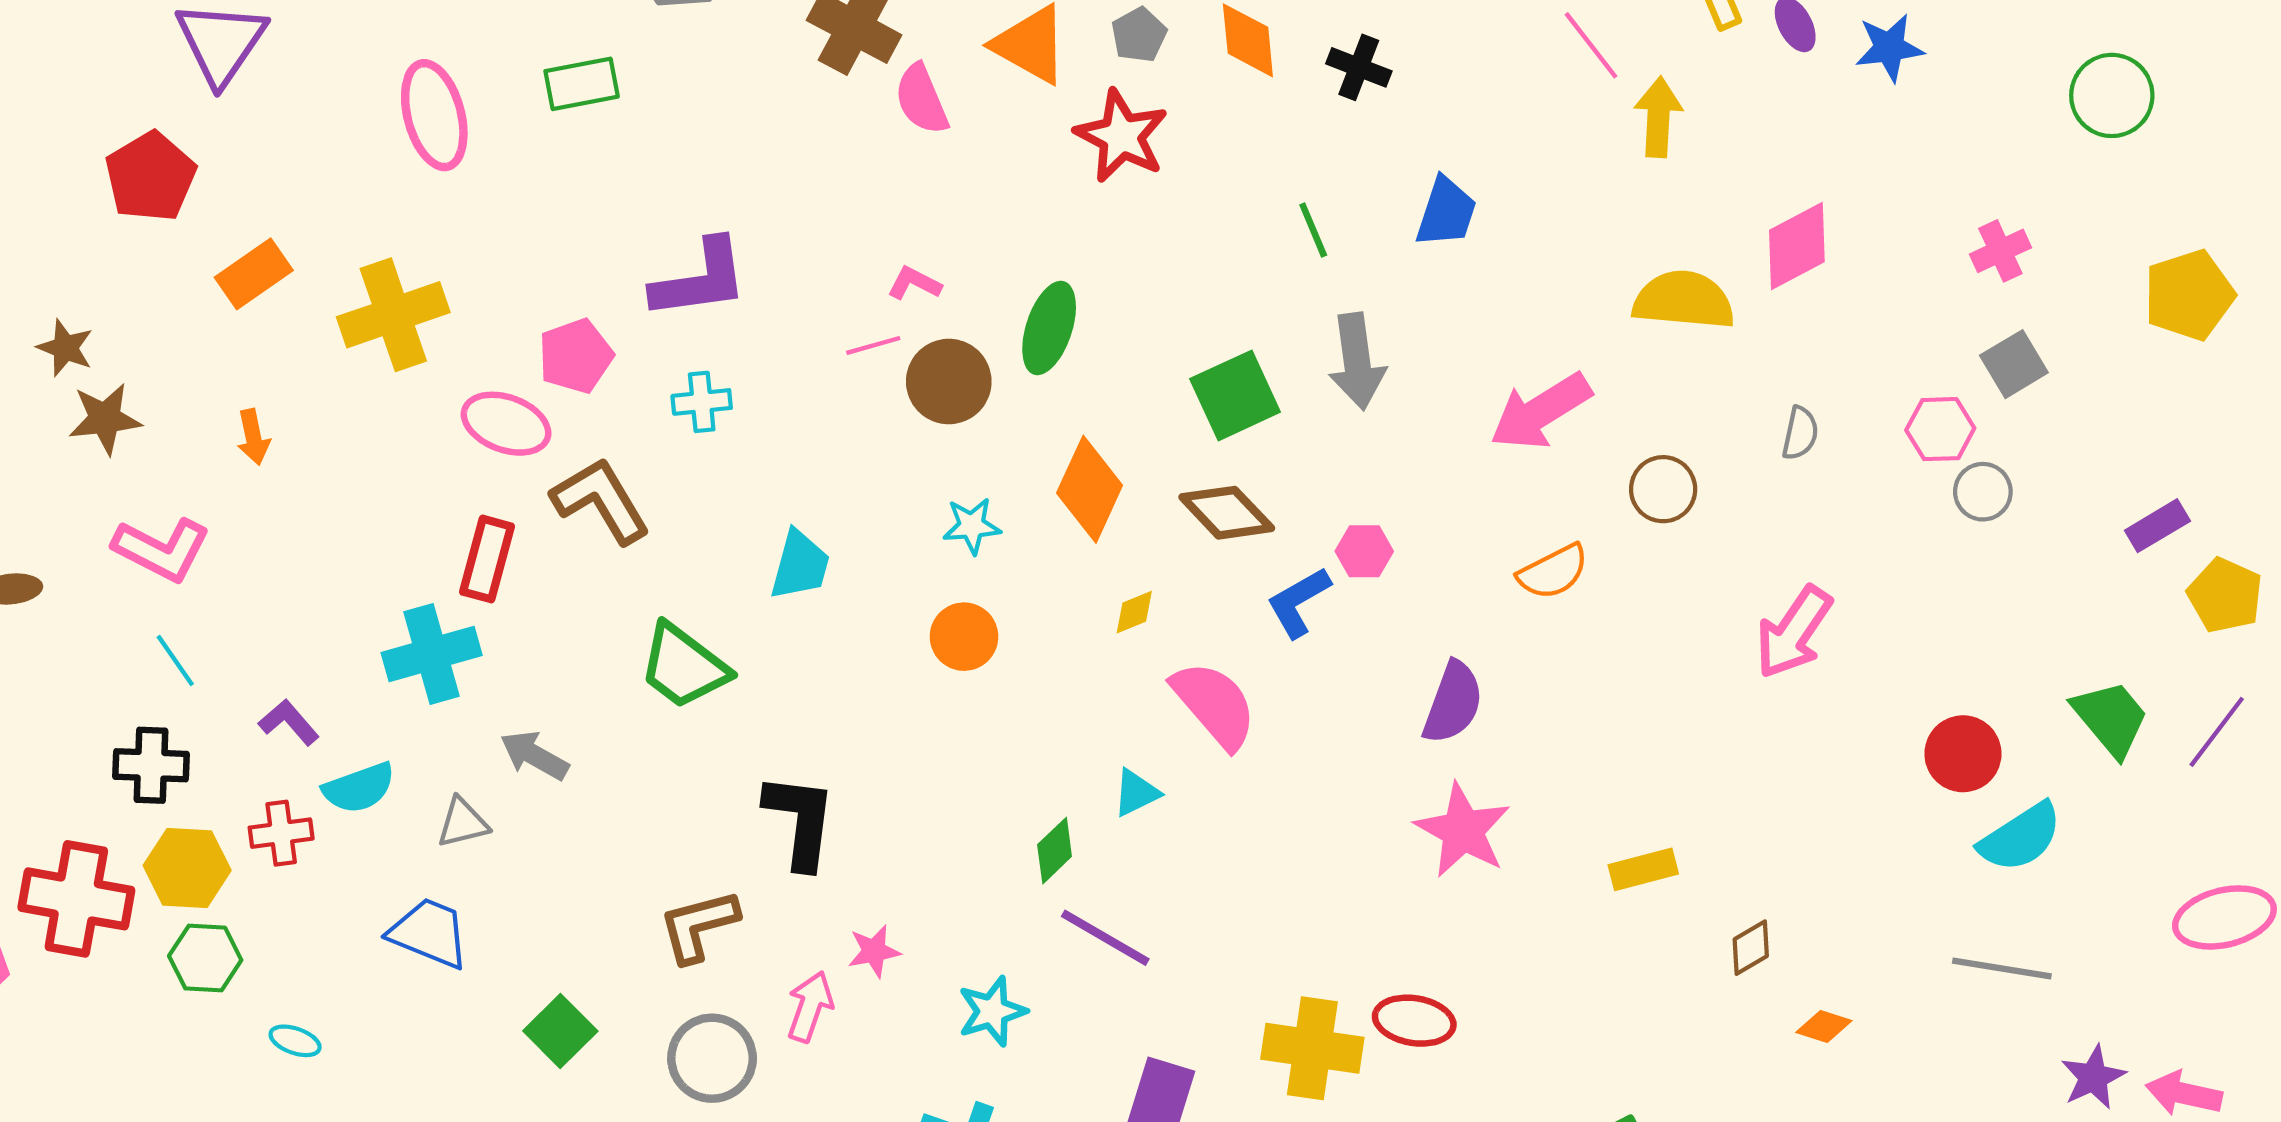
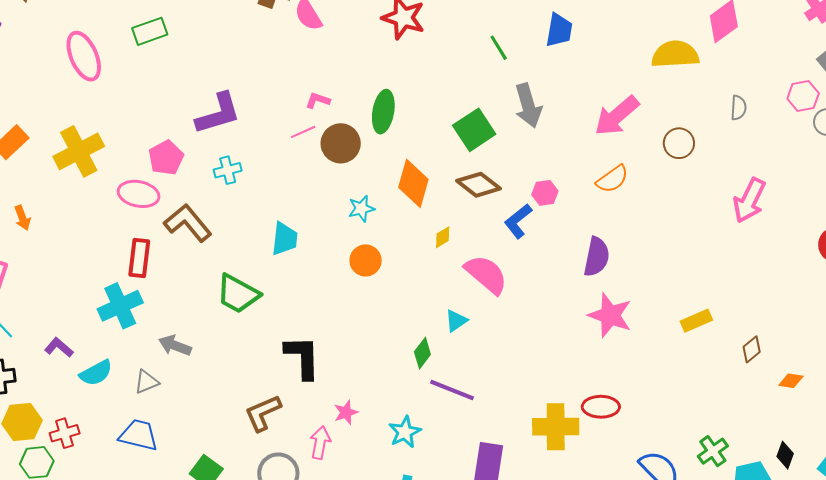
orange semicircle: (1553, 572) -> (612, 179), moved
red cross: (281, 833) -> (65, 433), moved

